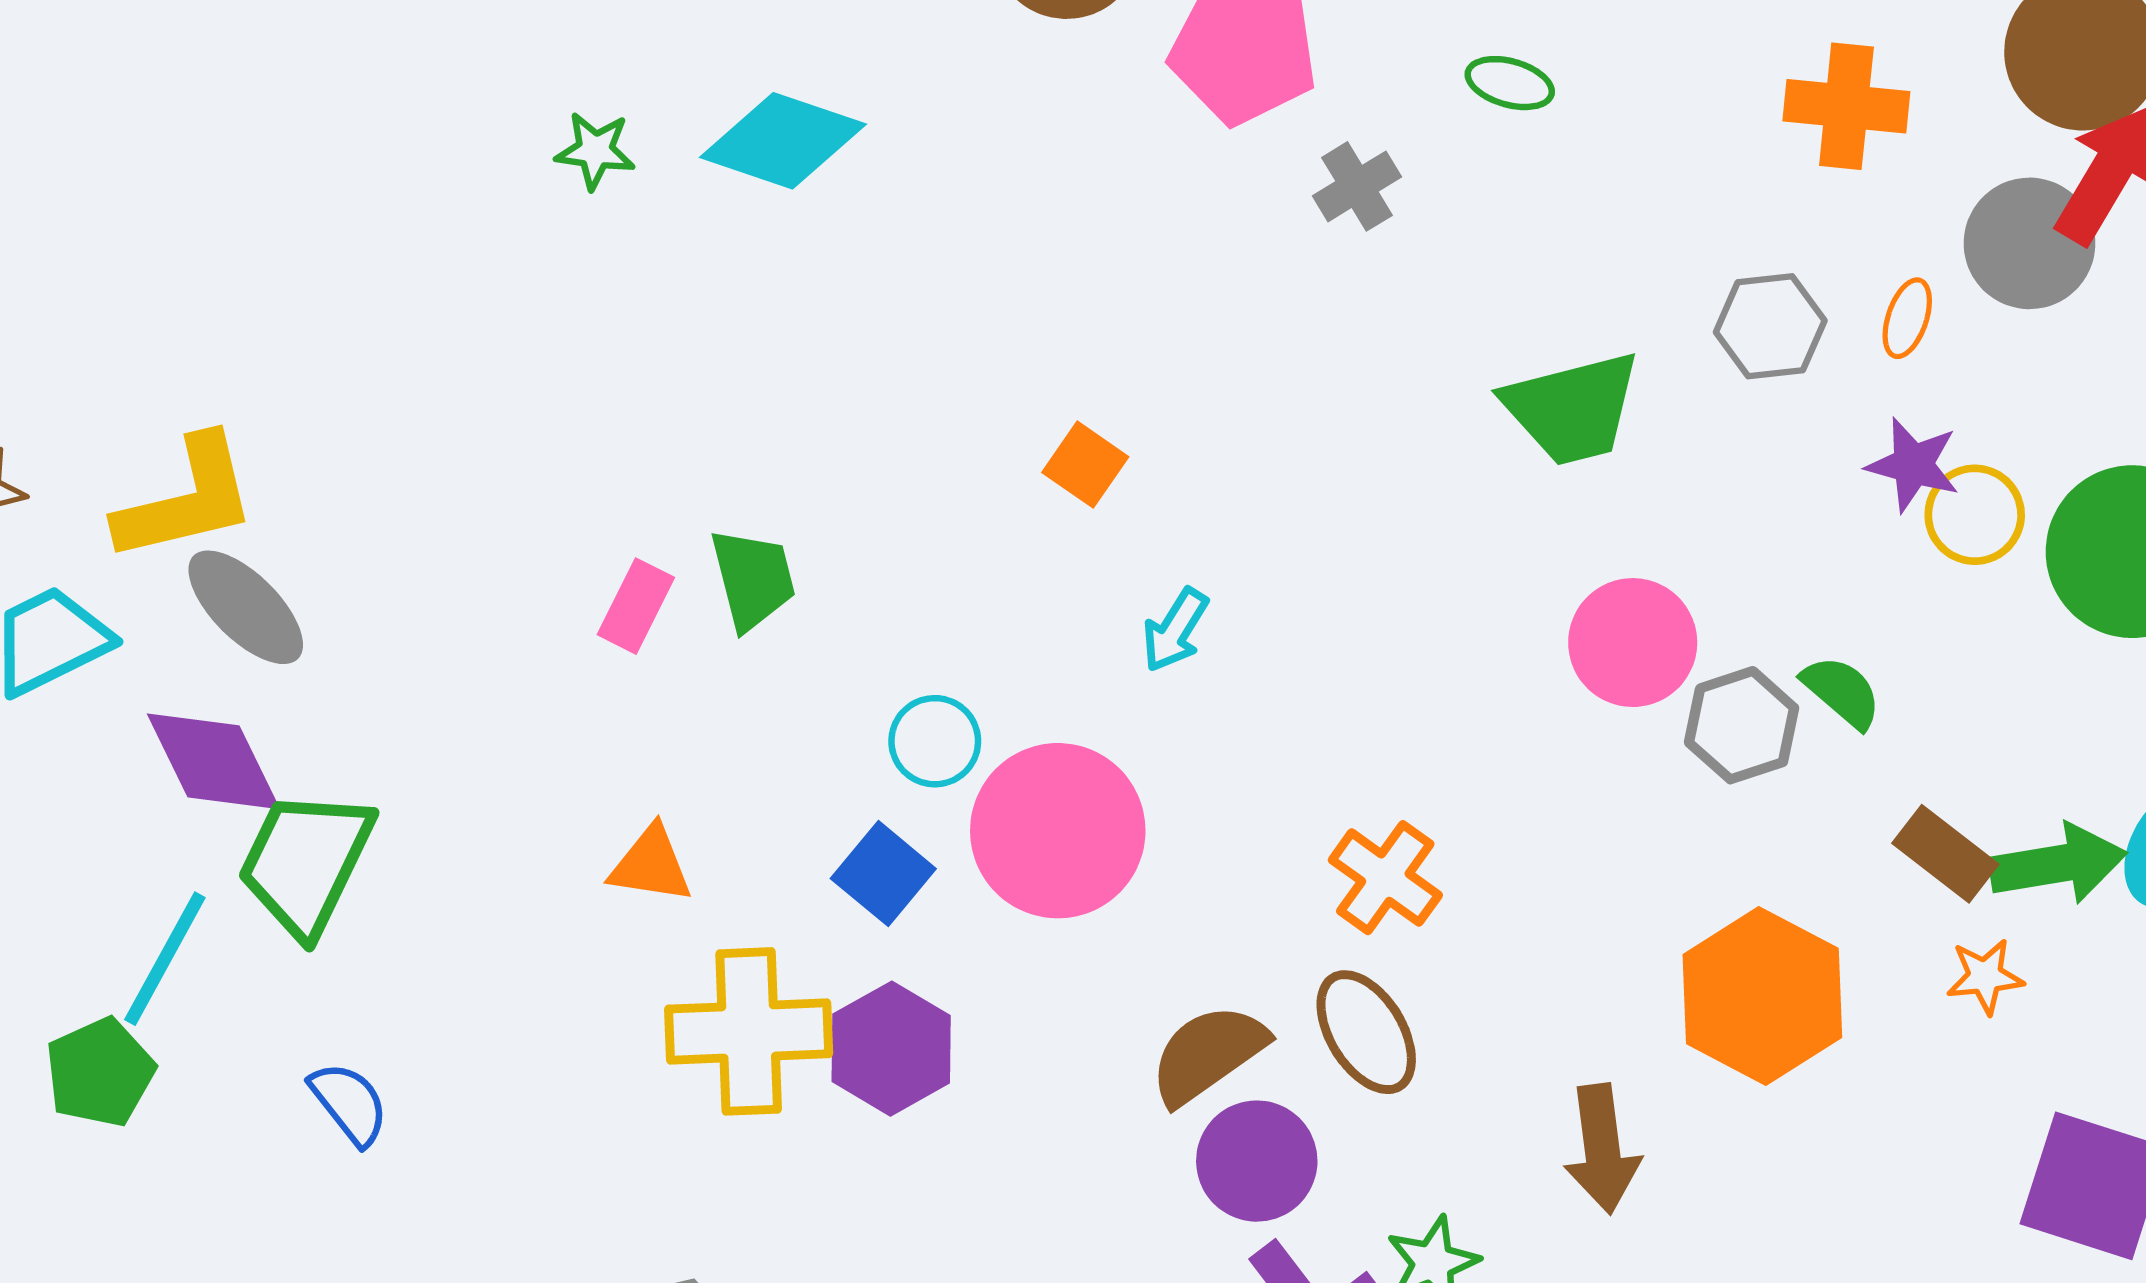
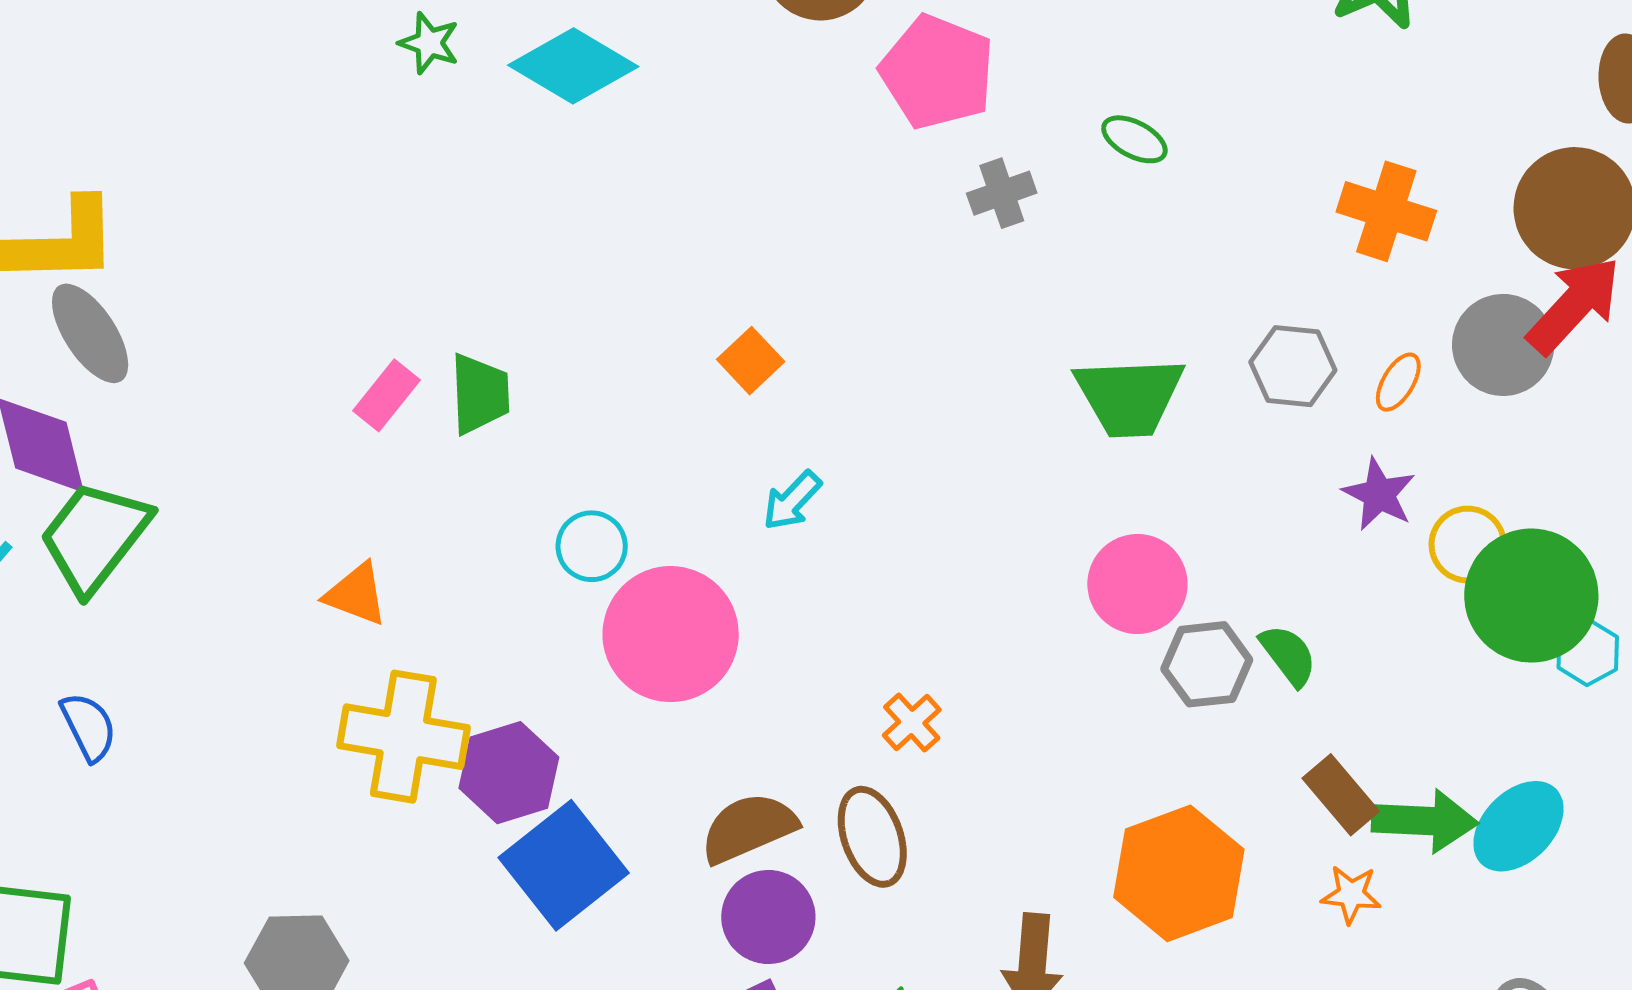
yellow circle: (1975, 515) -> (1468, 545), moved
blue square: (883, 874) -> (564, 865), moved, size x1.6
orange cross: (1385, 878) -> (912, 723), size x0.7

